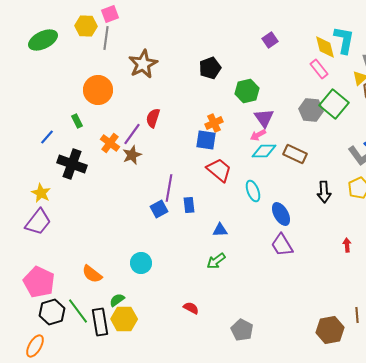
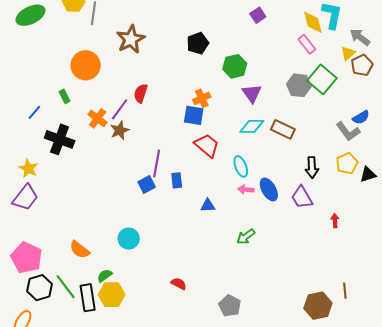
pink arrow: (258, 135) -> (246, 189), moved, turned 35
purple trapezoid: (282, 245) -> (302, 197), moved
green arrow: (216, 261) -> (246, 237), moved

